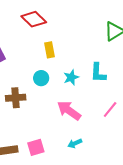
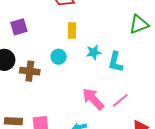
cyan star: (71, 77) -> (94, 52), moved
pink arrow: (69, 110) -> (93, 99), moved

